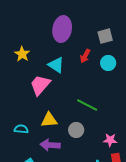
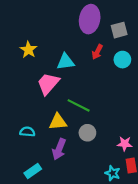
purple ellipse: (62, 29) -> (90, 19), moved
cyan triangle: (56, 65) -> (66, 62), turned -42
green line: (87, 105) -> (79, 105), moved
purple arrow: (50, 145) -> (59, 149), turned -72

